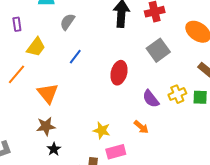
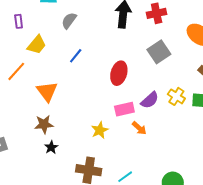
yellow cross: (177, 94) -> (176, 96), turned -36
purple semicircle: (151, 99) -> (150, 100), turned -96
yellow star: (102, 130) -> (100, 130), turned 30
pink rectangle: (116, 152) -> (124, 109), moved

